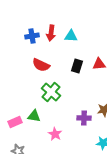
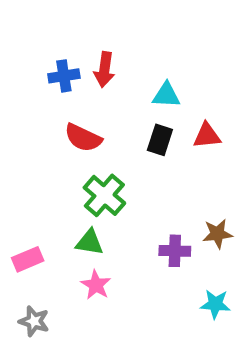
cyan triangle: (71, 36) -> (166, 95), moved
green triangle: (34, 116) -> (89, 242), moved
pink star: (55, 134) -> (96, 285), moved

